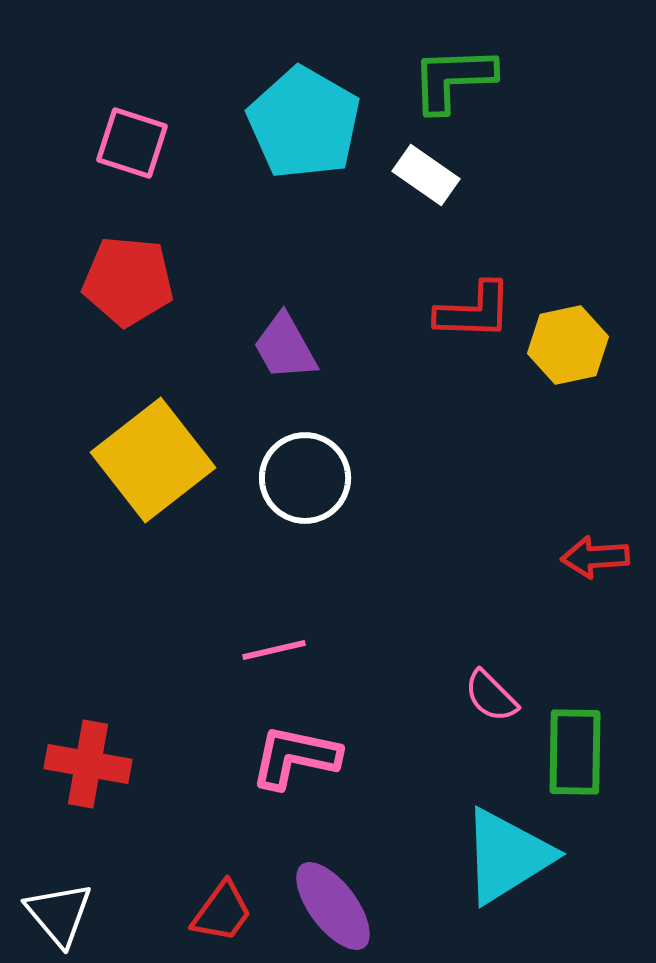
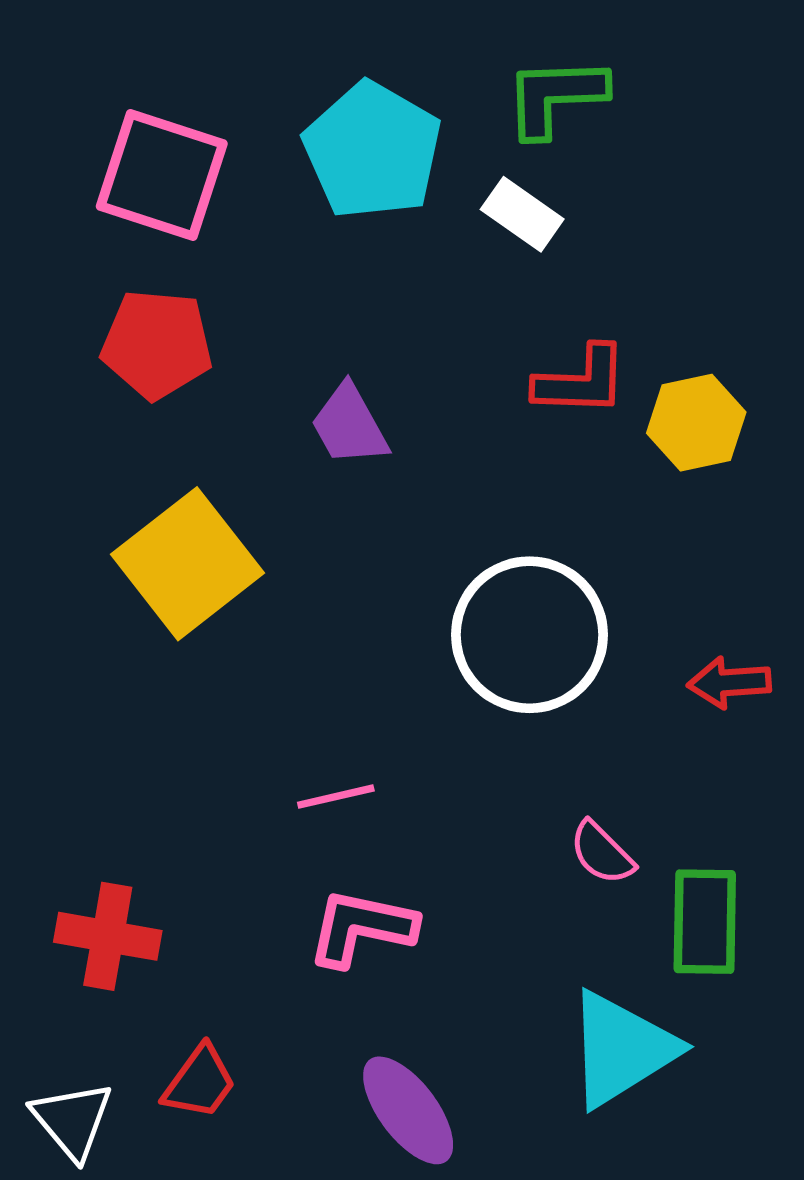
pink square: (132, 143) -> (162, 175), size x1.5
white circle: (305, 478) -> (529, 635), moved, size x1.4
red trapezoid: (222, 912) -> (200, 1082), moved

